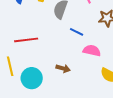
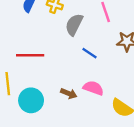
pink semicircle: (92, 51) -> (93, 88), moved

